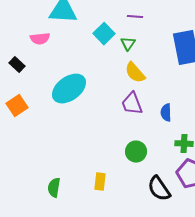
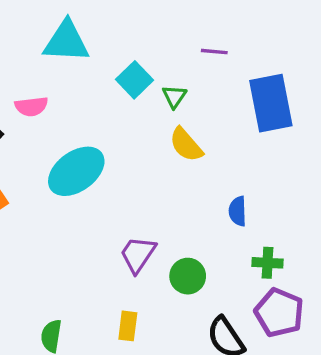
purple line: (135, 17) -> (214, 52), moved
pink semicircle: (40, 39) -> (31, 106), moved
purple trapezoid: (132, 104) -> (138, 254), moved, turned 55

